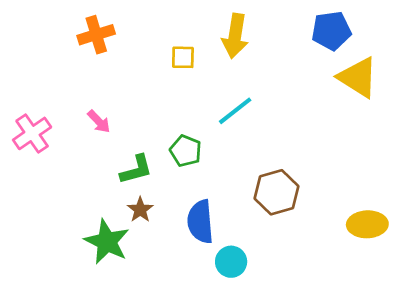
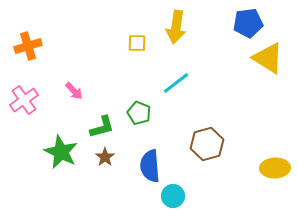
orange cross: (96, 35) -> (28, 46), moved
green star: (107, 242) -> (61, 152), moved

